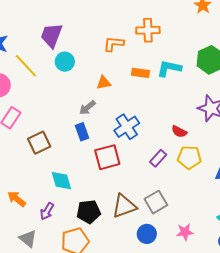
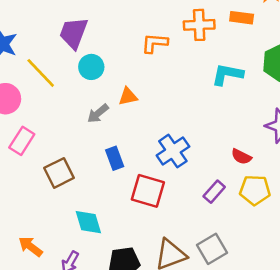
orange rectangle: (140, 73) -> (242, 18), moved
orange triangle: (104, 83) -> (128, 96), moved
gray arrow: (87, 108) -> (98, 113), moved
red square: (107, 157) -> (148, 191), turned 32

